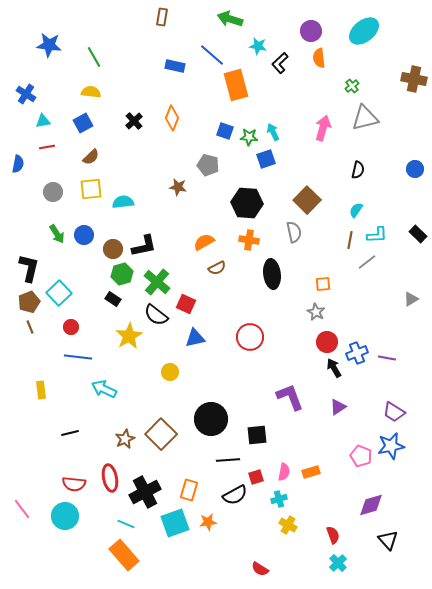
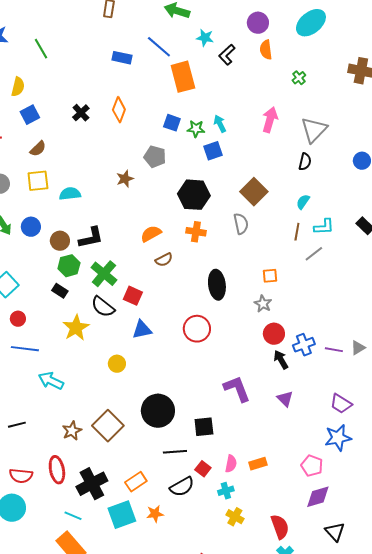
yellow semicircle: (91, 92) -> (18, 87), moved, turned 96
gray triangle: (365, 118) -> (314, 130), moved, turned -32
brown star: (178, 187) -> (125, 179), turned -30
black ellipse: (272, 274) -> (217, 285), moved
gray triangle: (411, 299) -> (358, 348), moved
purple triangle: (338, 407) -> (285, 399), turned -42
pink pentagon: (361, 456) -> (312, 466), moved
red square: (256, 477) -> (203, 469), turned -35
orange rectangle: (189, 490) -> (136, 482), turned 40
red semicircle: (333, 535) -> (280, 527), size x1.4

